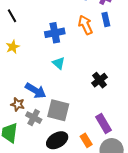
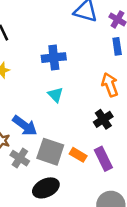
orange arrow: (85, 25) -> (110, 85), moved
purple rectangle: (103, 124) -> (103, 159), moved
orange rectangle: (86, 140) -> (78, 155), moved, turned -32

